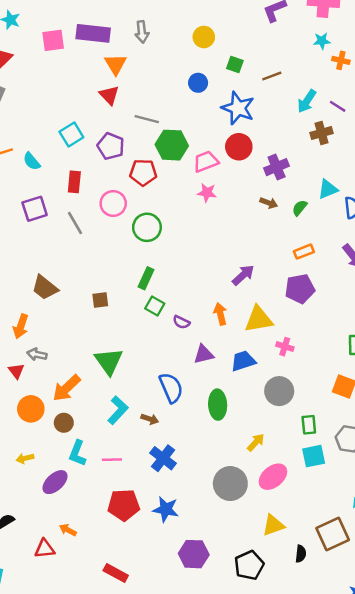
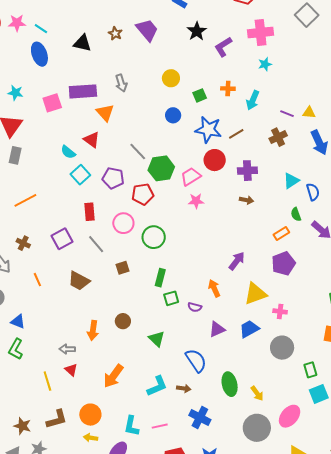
orange cross: (341, 60) -> (228, 89), moved
green square: (235, 64) -> (200, 95), turned -32
brown line: (272, 76) -> (236, 134), moved
red triangle: (109, 95) -> (92, 140), moved
cyan arrow: (307, 101) -> (253, 100), moved
gray line: (147, 119) -> (138, 152), turned 42
cyan semicircle: (32, 161) -> (68, 152), moved
purple cross: (277, 167) -> (247, 171), turned 30
green semicircle: (300, 208) -> (296, 214), moved, turned -48
brown trapezoid: (45, 288) -> (79, 281), moved
brown square: (100, 300) -> (123, 268), moved
green square: (155, 306) -> (171, 298), turned -35
orange arrow: (220, 314) -> (214, 288), moved
orange arrow: (21, 326) -> (93, 330), moved
gray arrow: (37, 354) -> (67, 349), moved
green triangle: (109, 361) -> (157, 339), moved, size x0.7
green ellipse: (218, 405) -> (230, 384), moved
orange circle: (31, 409) -> (90, 415), moved
cyan L-shape: (118, 410) -> (157, 386), turned 35
brown circle: (64, 423) -> (123, 321), moved
yellow arrow: (256, 442) -> (257, 393), moved, turned 112
yellow arrow: (25, 458) -> (91, 438), turned 32

